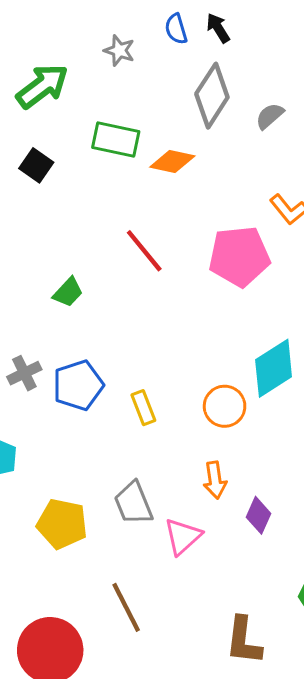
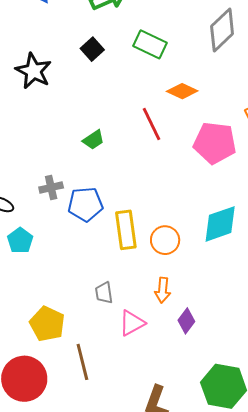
orange diamond: (172, 162) -> (182, 91), moved
orange circle: (225, 406) -> (165, 240), moved
yellow rectangle: (143, 408) -> (126, 230), size x1.6
gray trapezoid: (134, 503) -> (104, 293), size x0.7
yellow pentagon: (62, 524) -> (47, 324), moved

